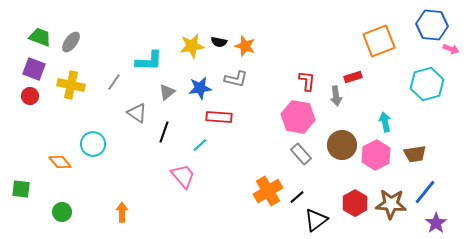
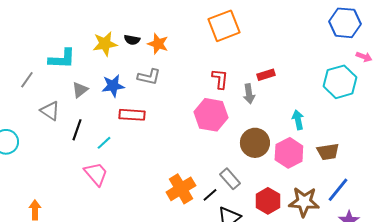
orange square: (379, 41) -> (224, 26), moved
pink arrow: (451, 49) -> (364, 57), moved
cyan line: (200, 145) -> (104, 143), moved
gray rectangle: (301, 154) -> (230, 179), moved

